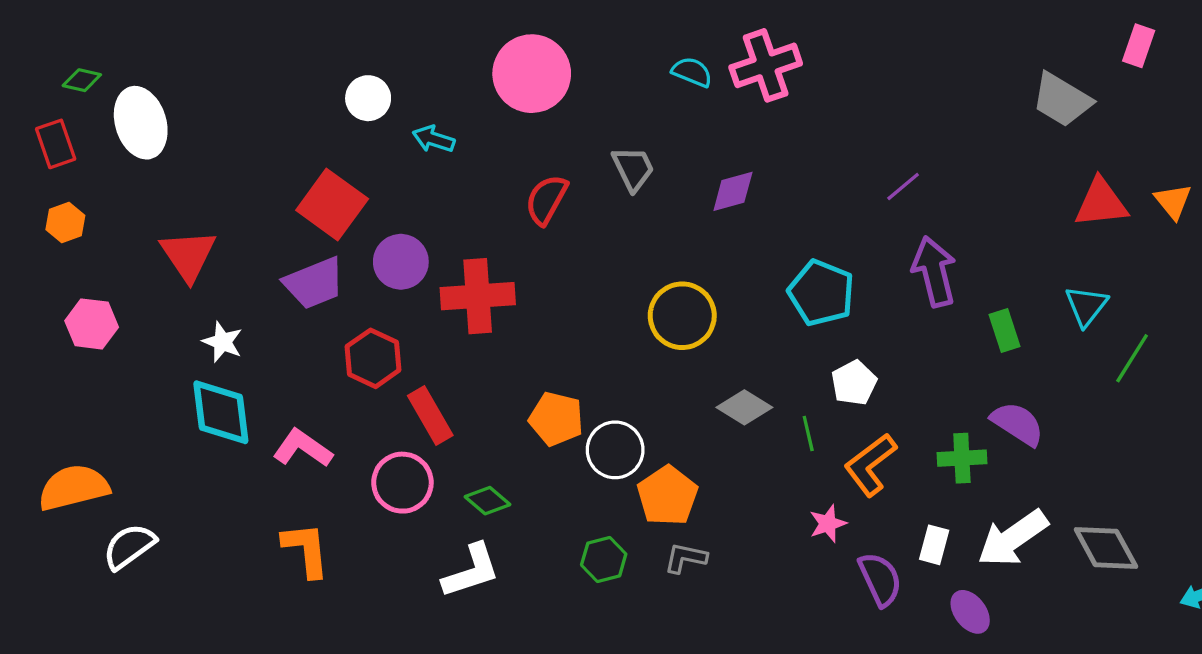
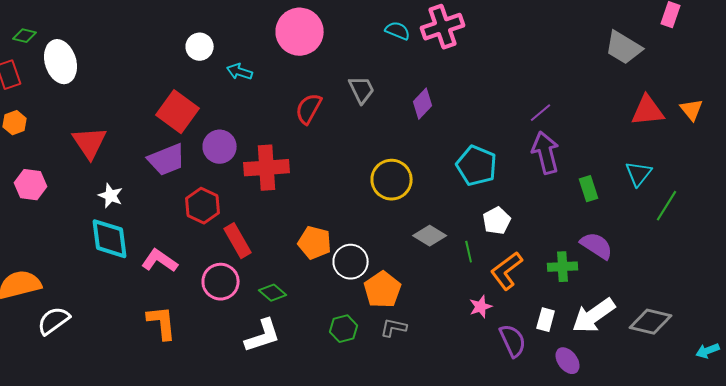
purple line: (903, 187) -> (541, 113), moved
purple diamond: (733, 191) -> (423, 104), turned -32
gray diamond: (1106, 548) -> (651, 322), turned -48

